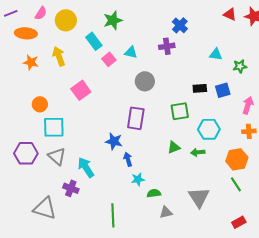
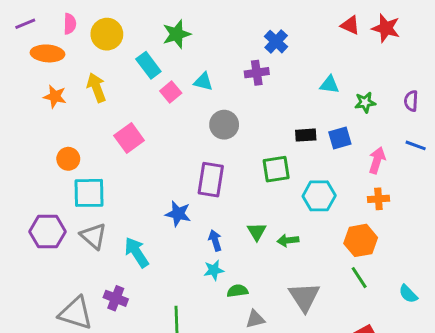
pink semicircle: (41, 13) -> (70, 24), turned -32
green triangle: (174, 147) -> (257, 232), moved, turned -40
green arrow: (198, 152) -> (288, 240), moved
blue arrow: (128, 159) -> (215, 240), moved
purple cross: (71, 188) -> (116, 298), moved

